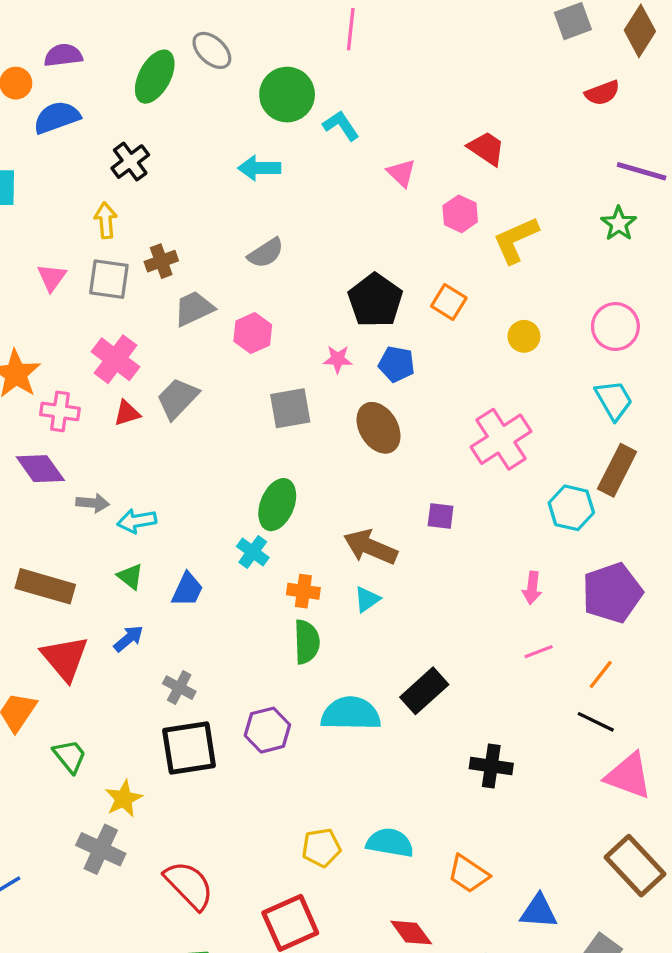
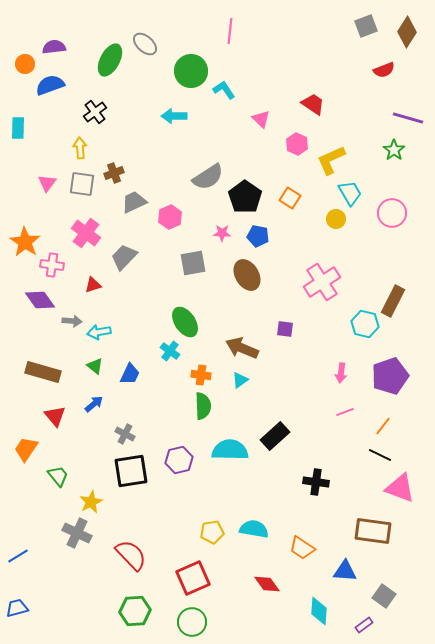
gray semicircle: (266, 253) -> (208, 177), moved, size x1.4
cyan trapezoid: (614, 400) -> (350, 193), moved
red triangle: (127, 413) -> (93, 285), moved
green ellipse: (277, 505) -> (185, 322), turned -56
red triangle: (65, 658) -> (55, 416), size x0.7
brown rectangle: (635, 866) -> (373, 531), moved, turned -39

